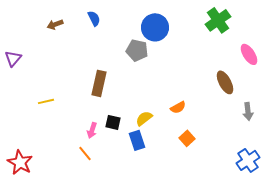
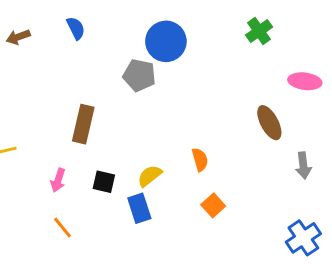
green cross: (218, 20) -> (259, 31), size x0.7
pink ellipse: (249, 54) -> (305, 81), turned -50
orange semicircle: (178, 107) -> (200, 160), turned -77
pink arrow: (92, 130) -> (58, 180), moved

